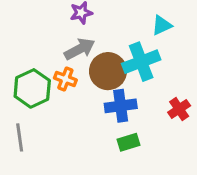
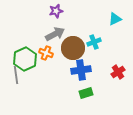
cyan triangle: (162, 25) -> (115, 19), moved
cyan cross: (141, 62) -> (94, 42), size x0.6
gray line: (20, 137) -> (16, 75), moved

